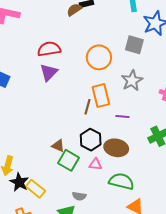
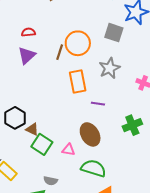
red semicircle: (49, 49) -> (28, 32), size x0.6
brown line: (87, 107) -> (60, 52), moved
black hexagon: (91, 140) -> (15, 118), moved
brown ellipse: (116, 148) -> (90, 134), turned 45

